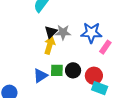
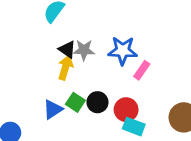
black triangle: (51, 32) -> (67, 49), turned -40
green square: (57, 70) -> (75, 102), turned 32

